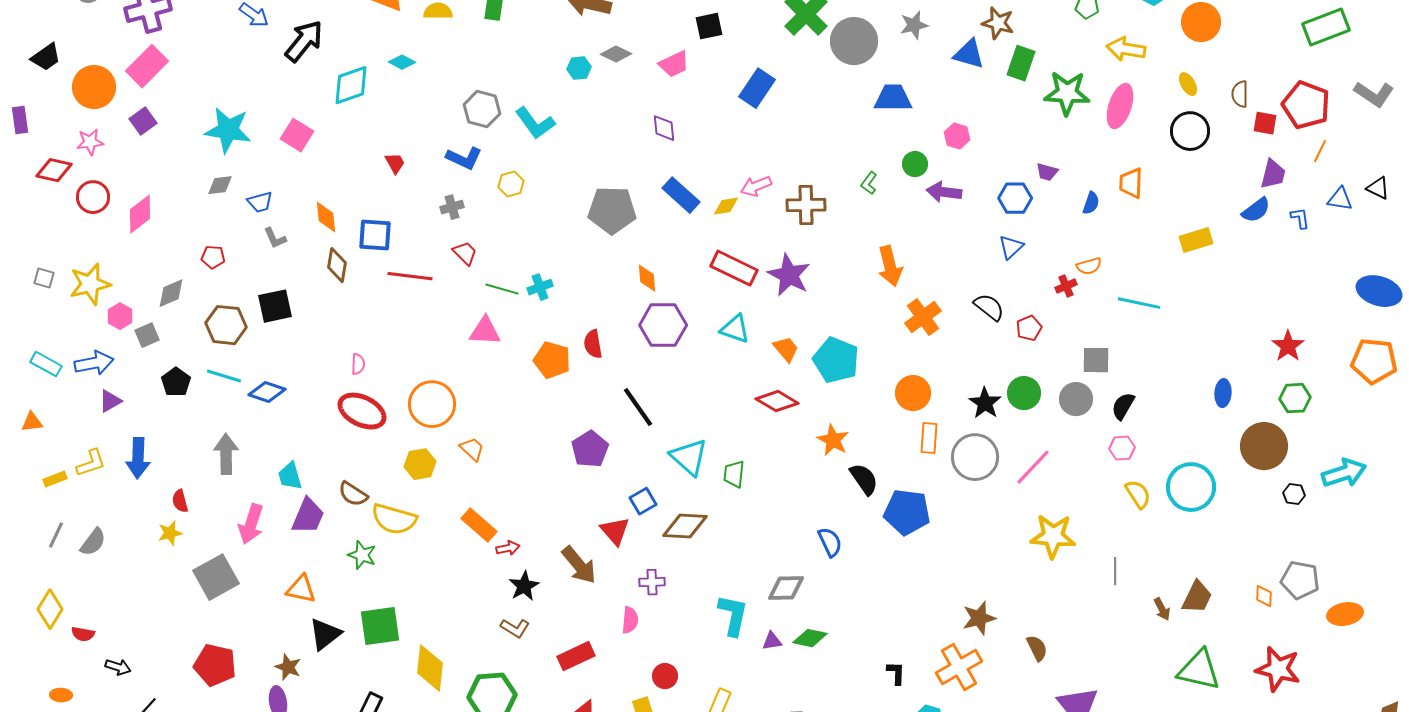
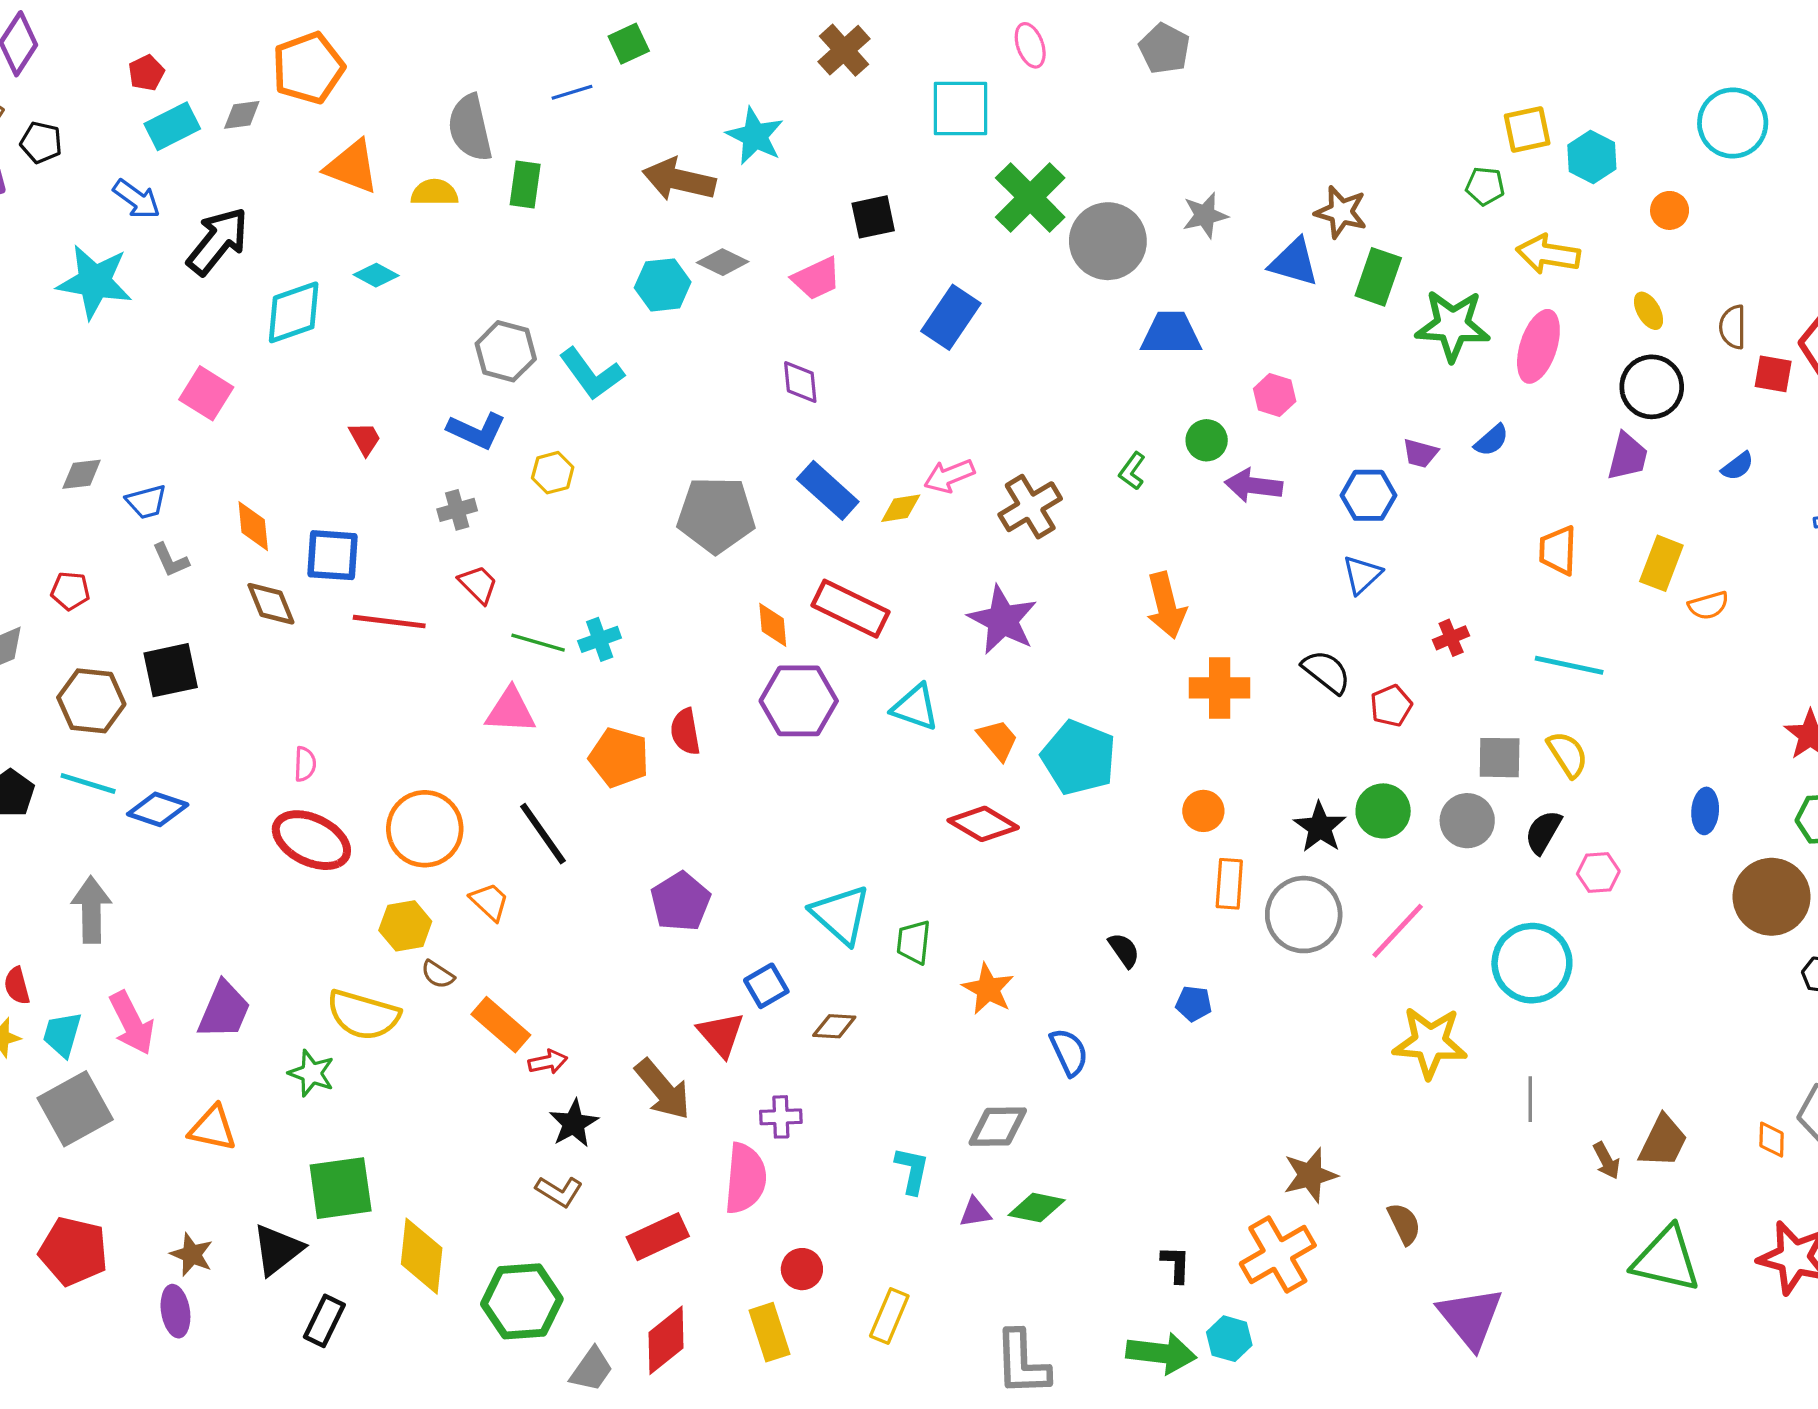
orange circle: (1201, 22) -> (1670, 210), size x0.6
cyan hexagon: (579, 68) -> (663, 285), size x1.4
cyan star: (228, 130) -> (95, 282), moved
purple trapezoid: (1273, 174) -> (1627, 456), moved
orange trapezoid: (1131, 183) -> (1558, 550), moved
blue semicircle: (1091, 203) -> (1491, 440), moved, turned 30
brown cross: (806, 205) -> (1030, 507), turned -30
blue semicircle: (1256, 210) -> (1738, 466), moved, size x0.7
yellow rectangle: (1196, 240) -> (1661, 563), turned -52
brown diamond: (337, 265) -> (271, 604), turned -32
orange semicircle: (1089, 266) -> (1708, 605), moved
red rectangle: (734, 268) -> (850, 609), moved
orange cross: (923, 317) -> (1220, 688), turned 36
orange circle: (913, 393) -> (1203, 811), size x0.7
black line: (638, 407) -> (543, 834), moved
orange star: (833, 440) -> (988, 989), moved
pink hexagon: (1122, 448) -> (1598, 872), moved
cyan trapezoid: (290, 476) -> (62, 1034), moved, turned 32
black semicircle: (864, 479) -> (1124, 950), size x0.7
cyan circle: (1191, 487) -> (1532, 963), moved
brown semicircle: (353, 494) -> (438, 974), moved, size x0.7
yellow semicircle: (1138, 494) -> (1568, 754), moved
blue pentagon: (907, 512) -> (1194, 1004), size x0.5
pink arrow: (251, 524) -> (132, 1023), turned -45
brown diamond: (685, 526) -> (834, 1026), size x0.6
cyan L-shape: (733, 615) -> (912, 1170), size x0.7
pink semicircle: (630, 620) -> (745, 1178), size x1.6
black triangle: (325, 634) -> (277, 1250), moved

